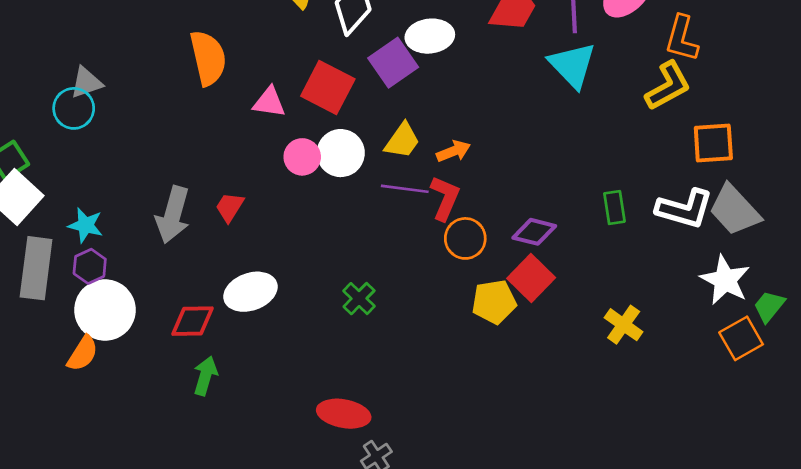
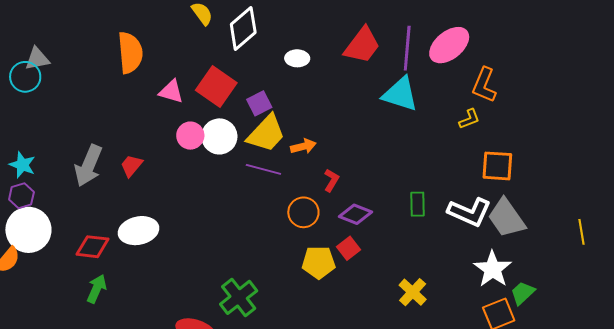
white ellipse: (430, 36) -> (297, 58), size x0.7
purple square: (393, 63) -> (259, 103), moved, size x0.7
cyan triangle: (572, 65) -> (400, 94), turned -36
yellow L-shape: (668, 86) -> (469, 119), size x0.6
yellow trapezoid: (402, 141) -> (266, 133), size x1.4
red L-shape: (445, 198) -> (331, 180), moved, size x0.7
red square: (531, 278) -> (349, 248), size x0.7
green cross: (359, 299) -> (239, 297), moved, size x1.5

